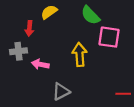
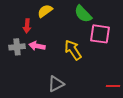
yellow arrow: (80, 55) -> (73, 50), turned -30
pink arrow: (40, 64) -> (37, 46), moved

